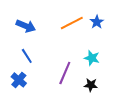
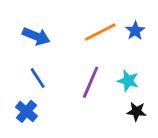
purple line: (65, 73) -> (91, 82), moved
black star: (91, 85) -> (137, 111), moved

